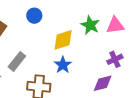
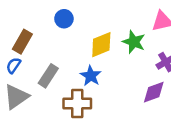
green star: (90, 25) -> (134, 42), moved
blue star: (63, 65) -> (91, 76), moved

